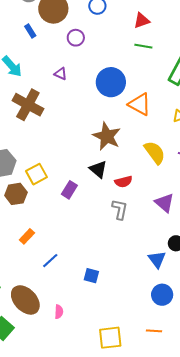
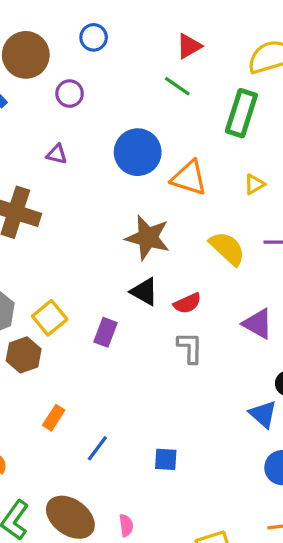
red triangle: (142, 20) -> (189, 46), moved
green line: (143, 46) -> (177, 86), turned 36

